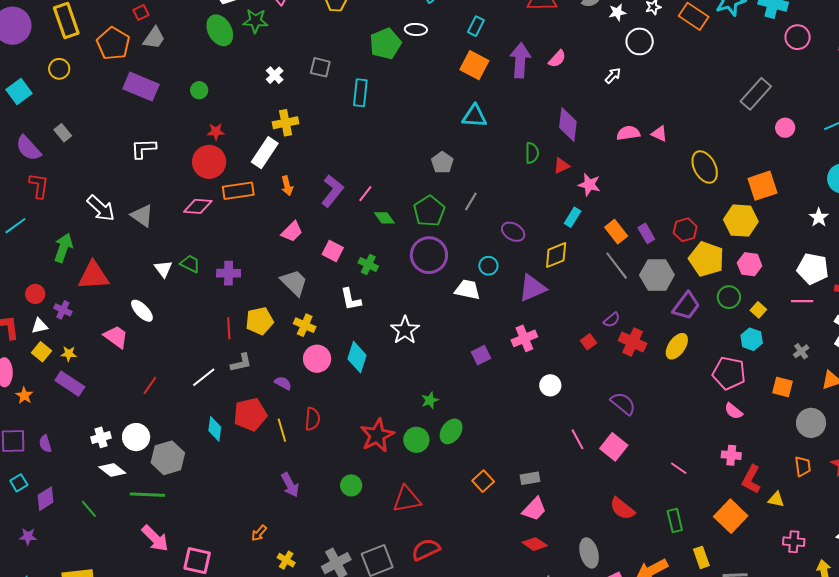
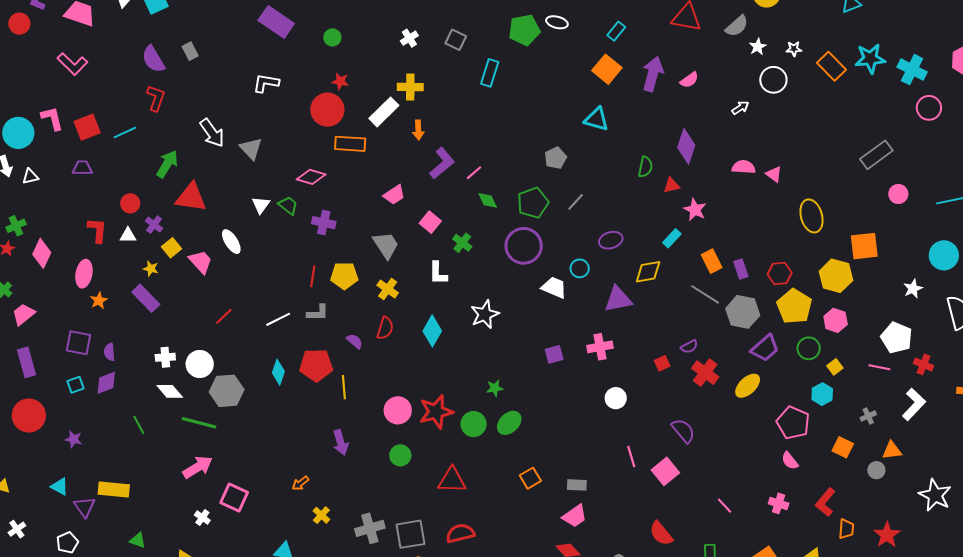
white star: (617, 12) -> (758, 47), turned -30
orange arrow: (287, 186) -> (418, 130), moved
pink diamond: (198, 206) -> (311, 177), moved
purple ellipse: (513, 232) -> (611, 240), turned -60
gray line: (617, 266) -> (705, 294), turned -32
yellow square: (42, 352) -> (171, 248), moved
pink circle: (317, 359) -> (398, 410), moved
red semicircle: (312, 419) -> (385, 328), moved
gray circle: (811, 423) -> (876, 470), moved, size x0.6
red L-shape: (751, 479) -> (825, 502), moved
purple diamond: (45, 499) -> (106, 383), moved
pink arrow: (155, 538) -> (198, 467), turned -88

